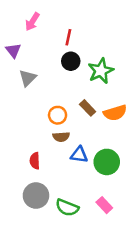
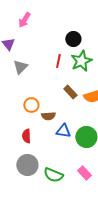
red line: (68, 37) -> (58, 61), moved
black circle: (71, 61) -> (73, 39), moved
orange circle: (58, 115) -> (31, 105), moved

